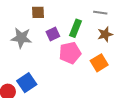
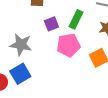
gray star: (21, 38) -> (21, 45), moved

